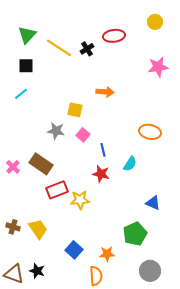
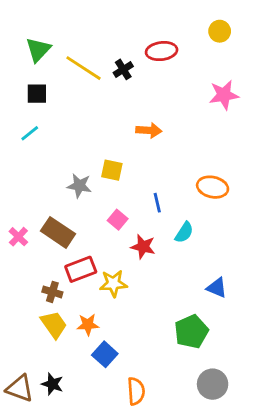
yellow square: (75, 110) -> (112, 170), moved
pink square: (83, 135) -> (118, 220), moved
blue line: (103, 150) -> (157, 203), moved
brown cross: (13, 227) -> (52, 292), moved
orange star: (107, 254) -> (88, 325), moved

